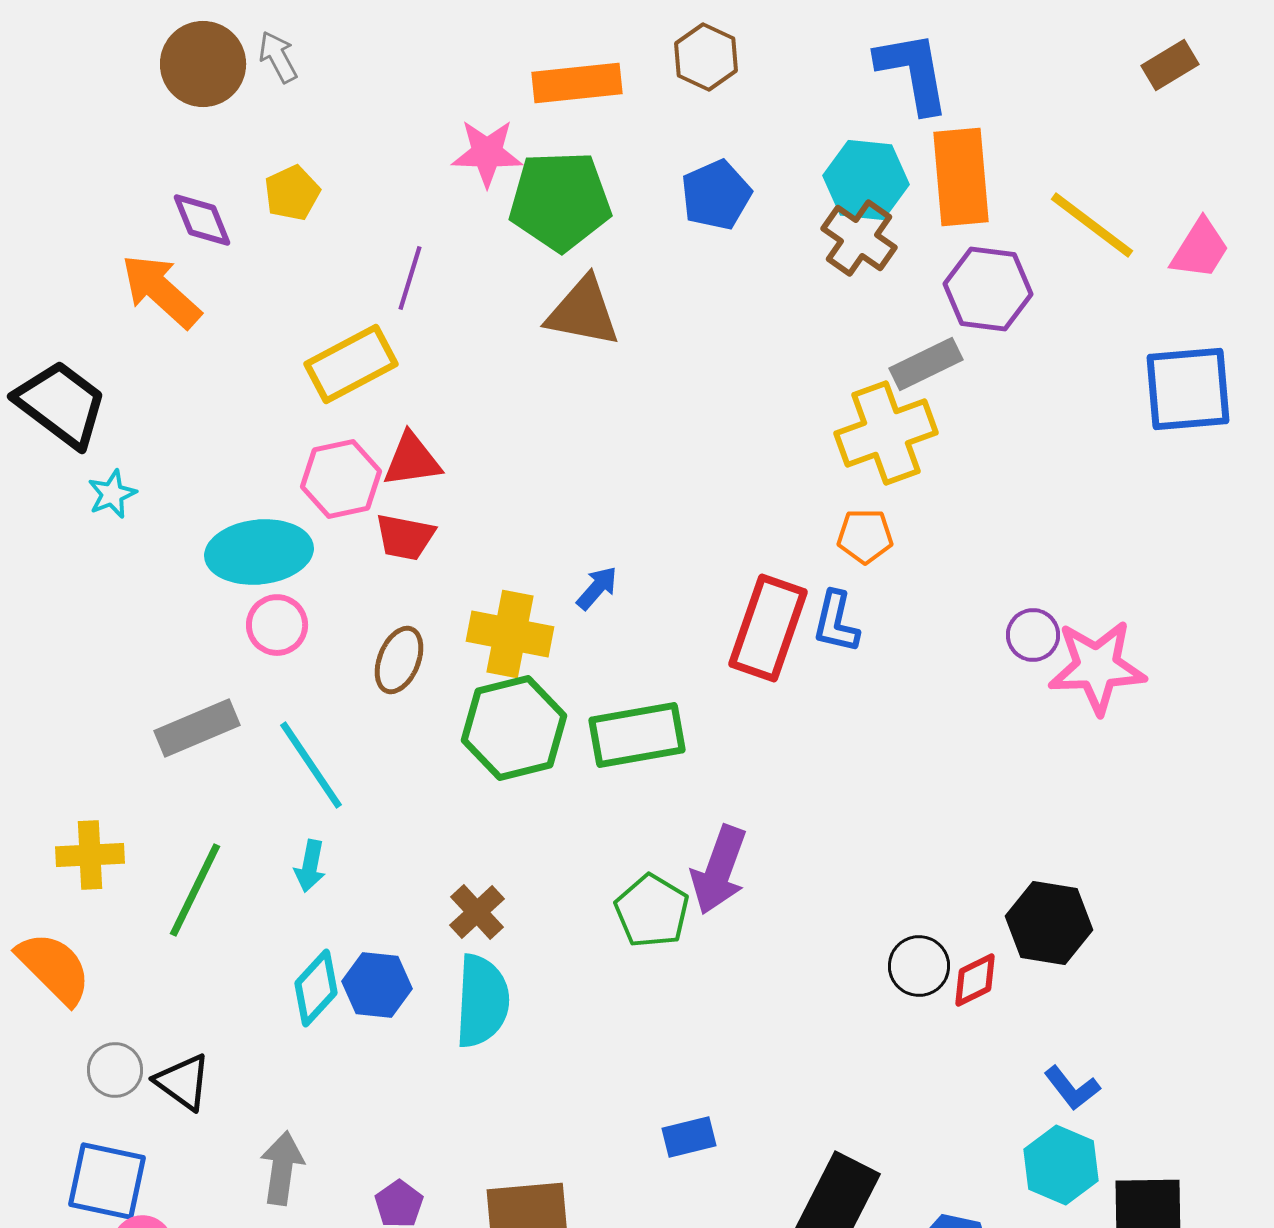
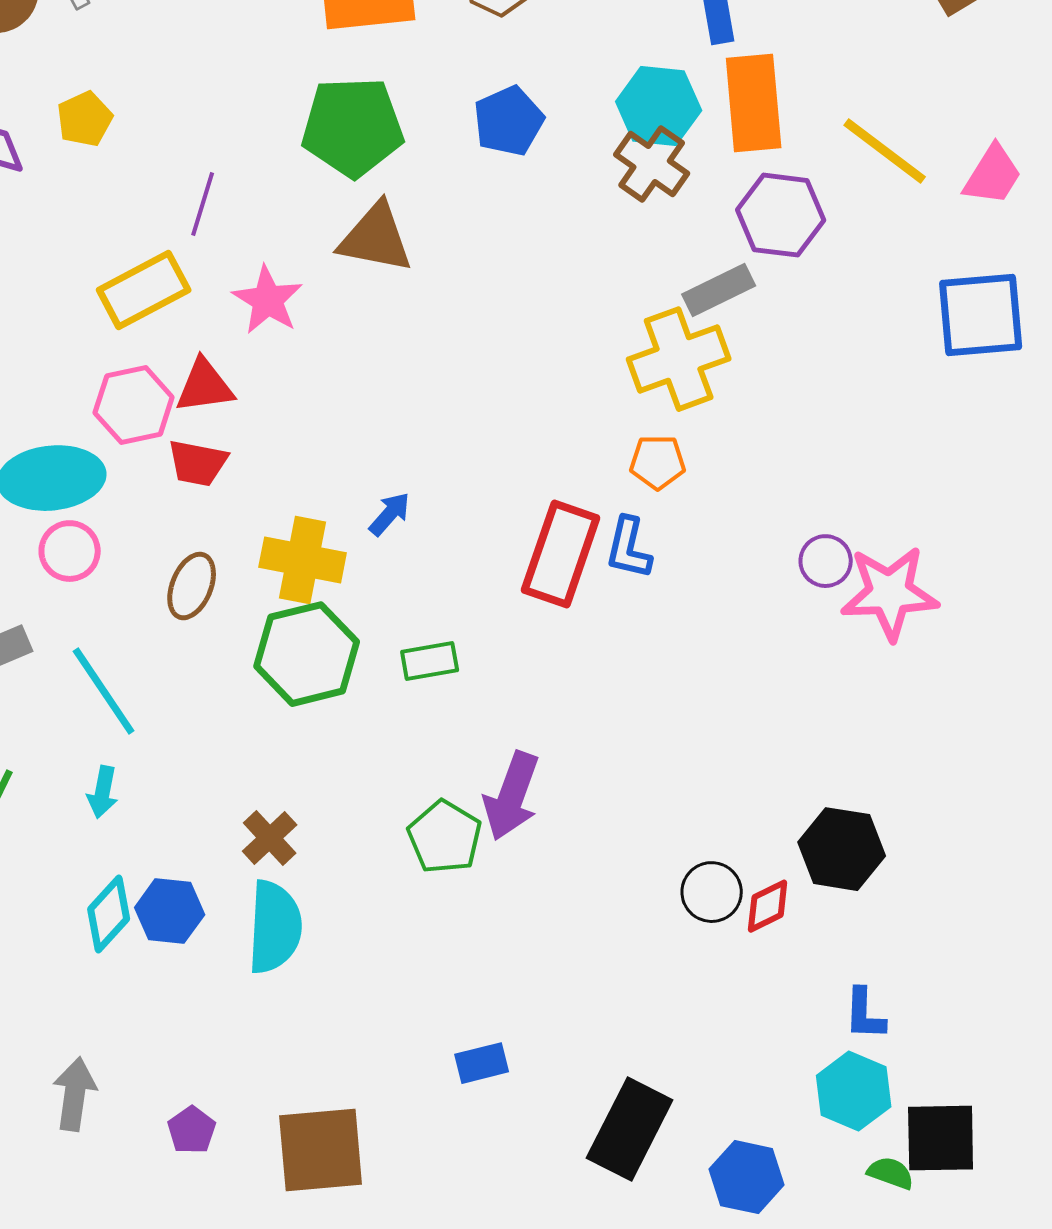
pink star: (487, 153) -> (268, 300), moved, turned 30
green rectangle: (637, 735) -> (430, 661), size x0.6
blue L-shape: (1072, 1088) -> (865, 1014), turned 40

